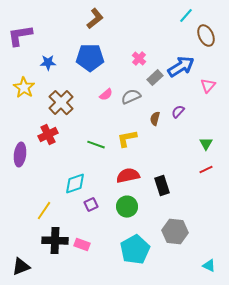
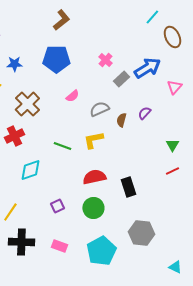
gray semicircle: (131, 97) -> (99, 109), moved
cyan diamond: (75, 184) -> (30, 170), moved
pink rectangle: (82, 245) -> (59, 246), moved

